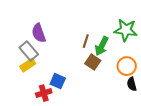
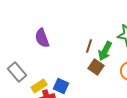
gray rectangle: (29, 51) -> (17, 72), moved
yellow rectangle: (28, 65) -> (39, 86), moved

